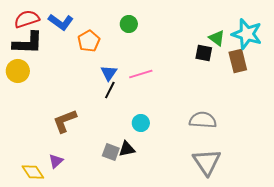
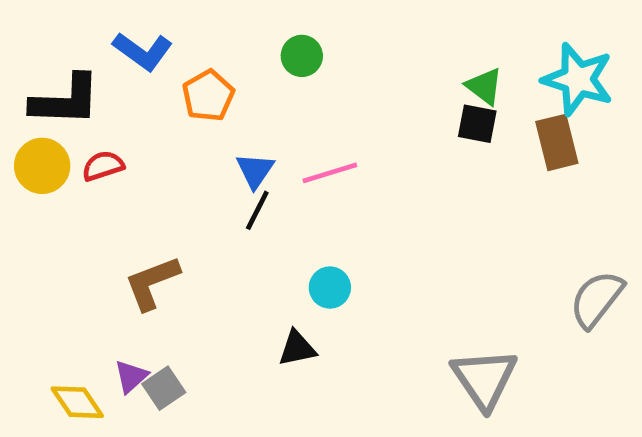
red semicircle: (27, 19) -> (103, 166), moved, size x0.7
green triangle: (217, 38) -> (484, 86), moved
gray semicircle: (203, 120) -> (597, 299), moved, turned -56
gray square: (111, 152) -> (164, 388), moved, turned 36

